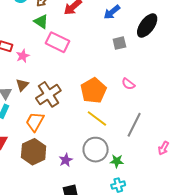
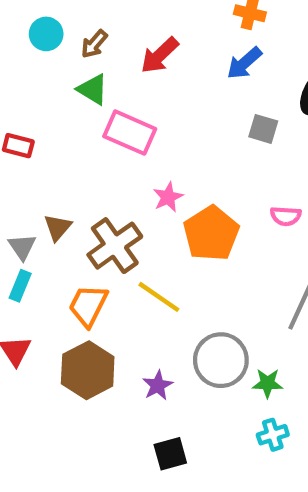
gray square: (119, 43) -> (263, 129), turned 32
pink star: (23, 56) -> (168, 197), moved
pink semicircle: (128, 84) -> (286, 216), turned -32
yellow line: (97, 118) -> (159, 297), moved

